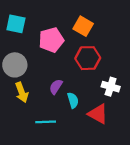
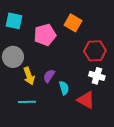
red hexagon: (88, 58) -> (95, 51), moved
yellow arrow: (22, 92) -> (29, 76), moved
cyan line: (46, 122) -> (27, 102), moved

